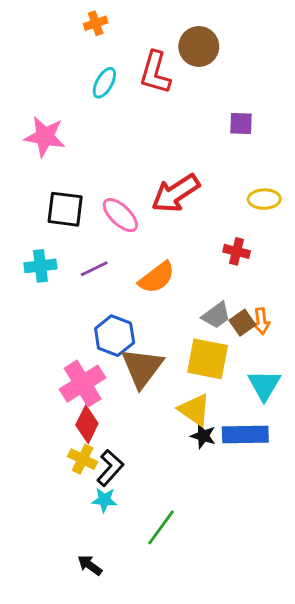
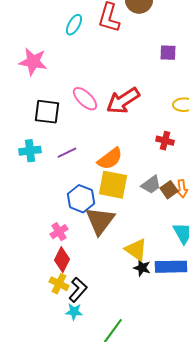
pink ellipse: (120, 215) -> (85, 99), moved
yellow square: (208, 359) -> (113, 185), moved
pink cross: (83, 384) -> (59, 232), size x0.6

